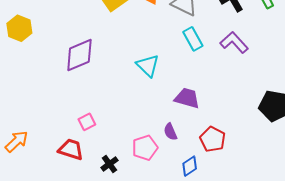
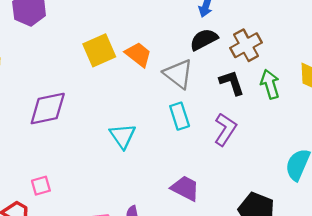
purple L-shape: (234, 42) -> (225, 129), turned 64
purple trapezoid: (187, 98) -> (185, 188), moved

